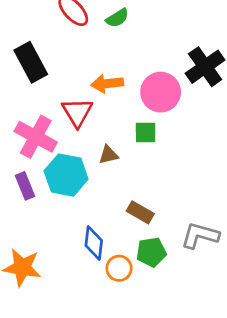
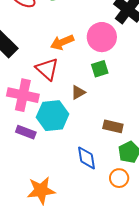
purple rectangle: (25, 186) -> (26, 132), turned -30
orange circle: (119, 268) -> (119, 178), moved

